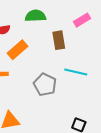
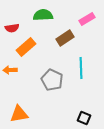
brown rectangle: (59, 40) -> (65, 38), turned 66
cyan line: (76, 72) -> (81, 68), turned 75

